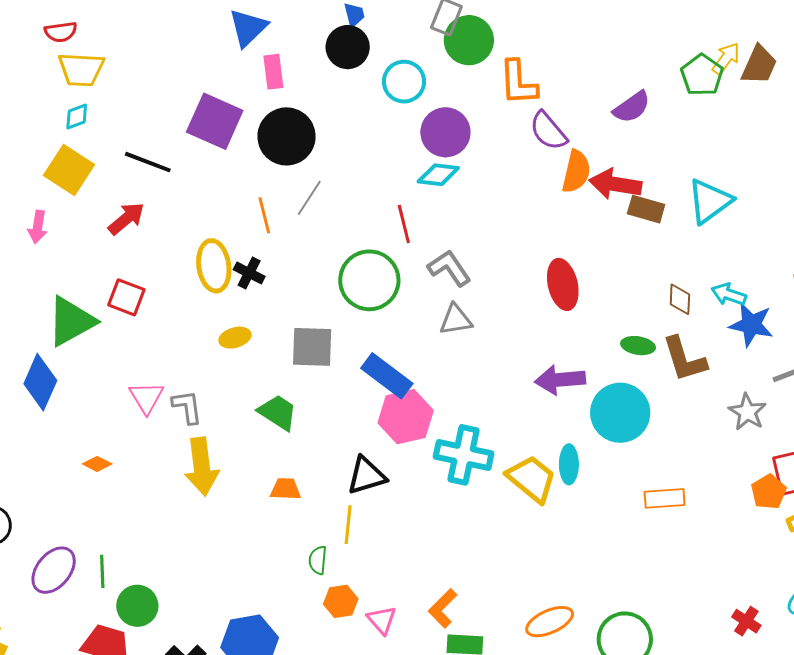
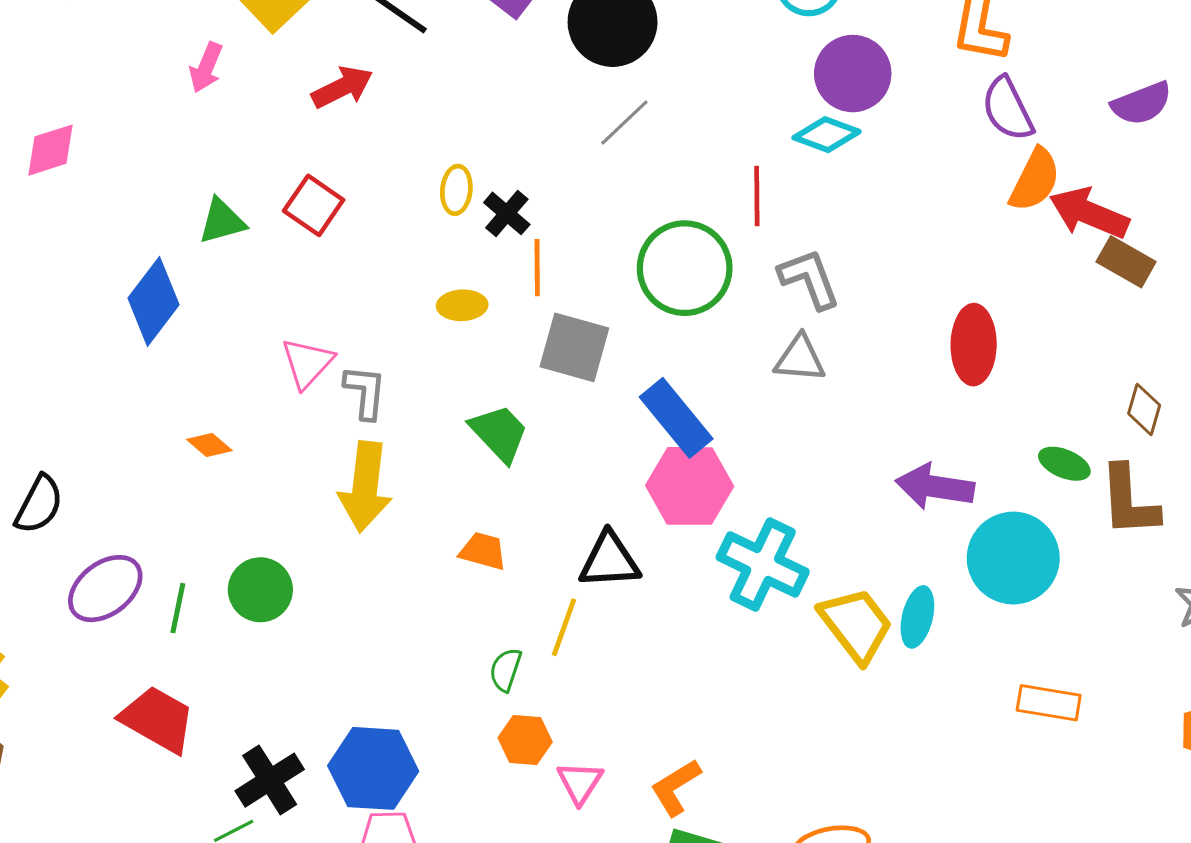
orange line: (264, 215) -> (537, 268), moved
yellow ellipse: (214, 266) -> (456, 190), size x0.6
green triangle: (71, 321) -> (222, 221), size x0.6
green circle: (137, 606) -> (260, 590), moved

